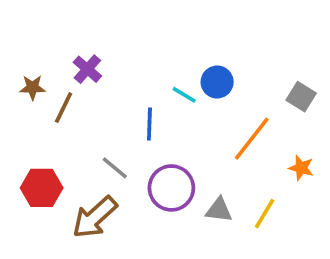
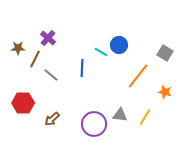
gray line: (115, 168) -> (51, 75), moved
purple circle: (171, 188) -> (94, 124), moved
brown arrow: (95, 217) -> (52, 119), size x0.6

